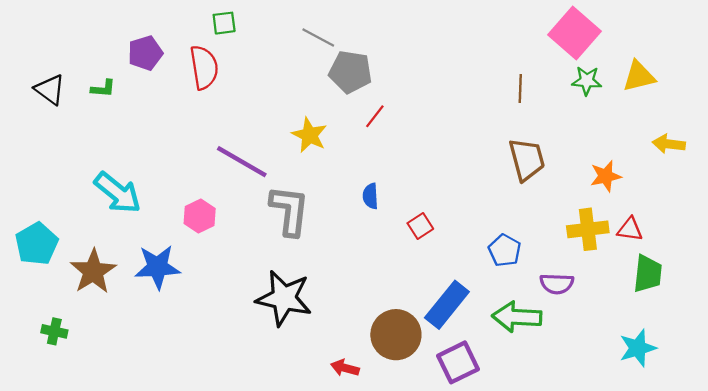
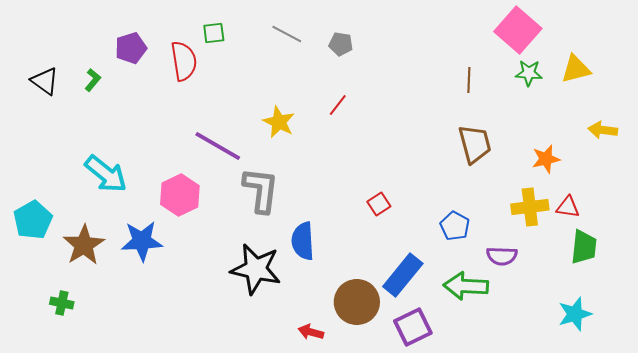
green square: (224, 23) -> (214, 33), moved
gray pentagon: (350, 72) -> (341, 44), moved, size x0.6
green L-shape: (103, 88) -> (93, 80), turned -55
blue semicircle: (370, 196) -> (303, 241), moved, size x1.6
pink hexagon: (200, 216) -> (180, 195), size x1.4
green cross: (54, 331) -> (62, 303), moved

